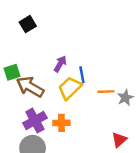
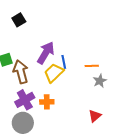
purple arrow: (60, 64) -> (46, 53), size x1.6
brown arrow: (30, 87) -> (21, 72), turned 45
orange line: (106, 92) -> (92, 66), moved

